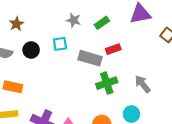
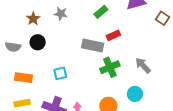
gray star: (74, 20) -> (61, 14), moved
brown star: (16, 24) -> (33, 19), moved
cyan square: (60, 44) -> (60, 73), moved

